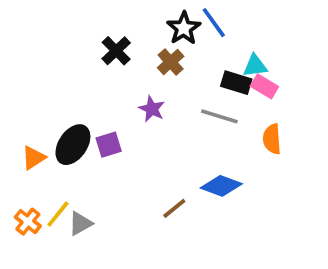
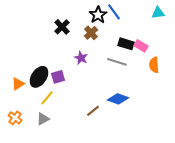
cyan triangle: (255, 66) -> (158, 13), moved
orange semicircle: (272, 139) -> (154, 65), moved
yellow line: (58, 214) -> (47, 98), moved

